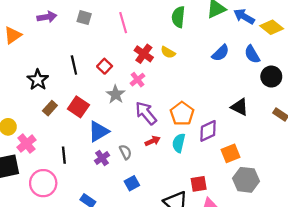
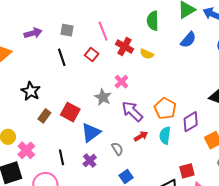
blue semicircle: (221, 53) -> (188, 40), moved
red cross: (144, 54) -> (124, 47), moved
black line: (74, 65) -> (62, 57), moved
red square: (105, 66) -> (92, 54), moved
purple cross: (102, 158) -> (90, 161), moved

